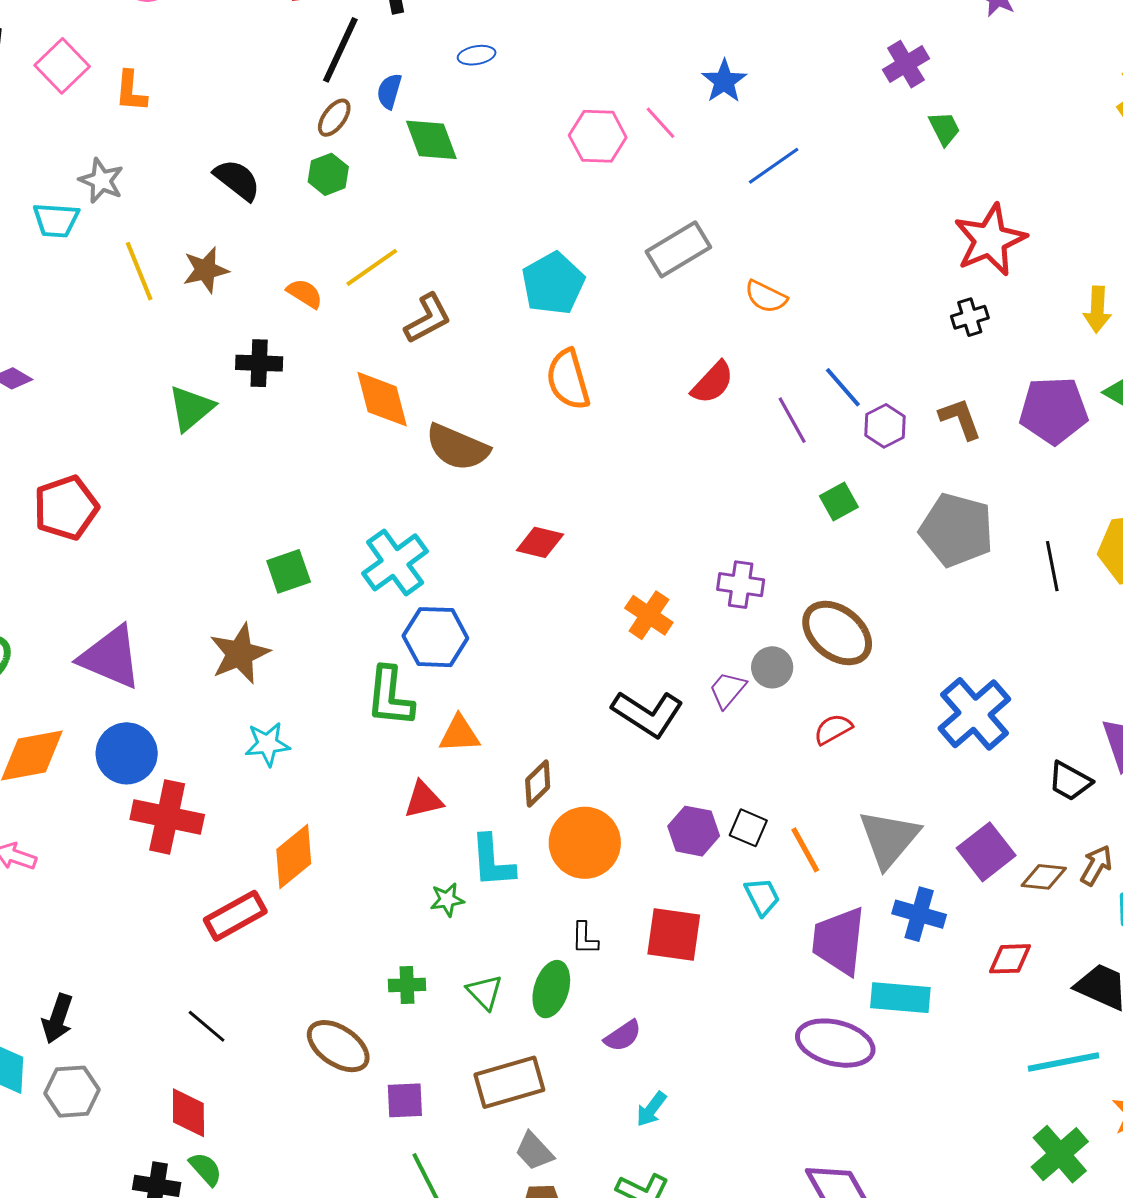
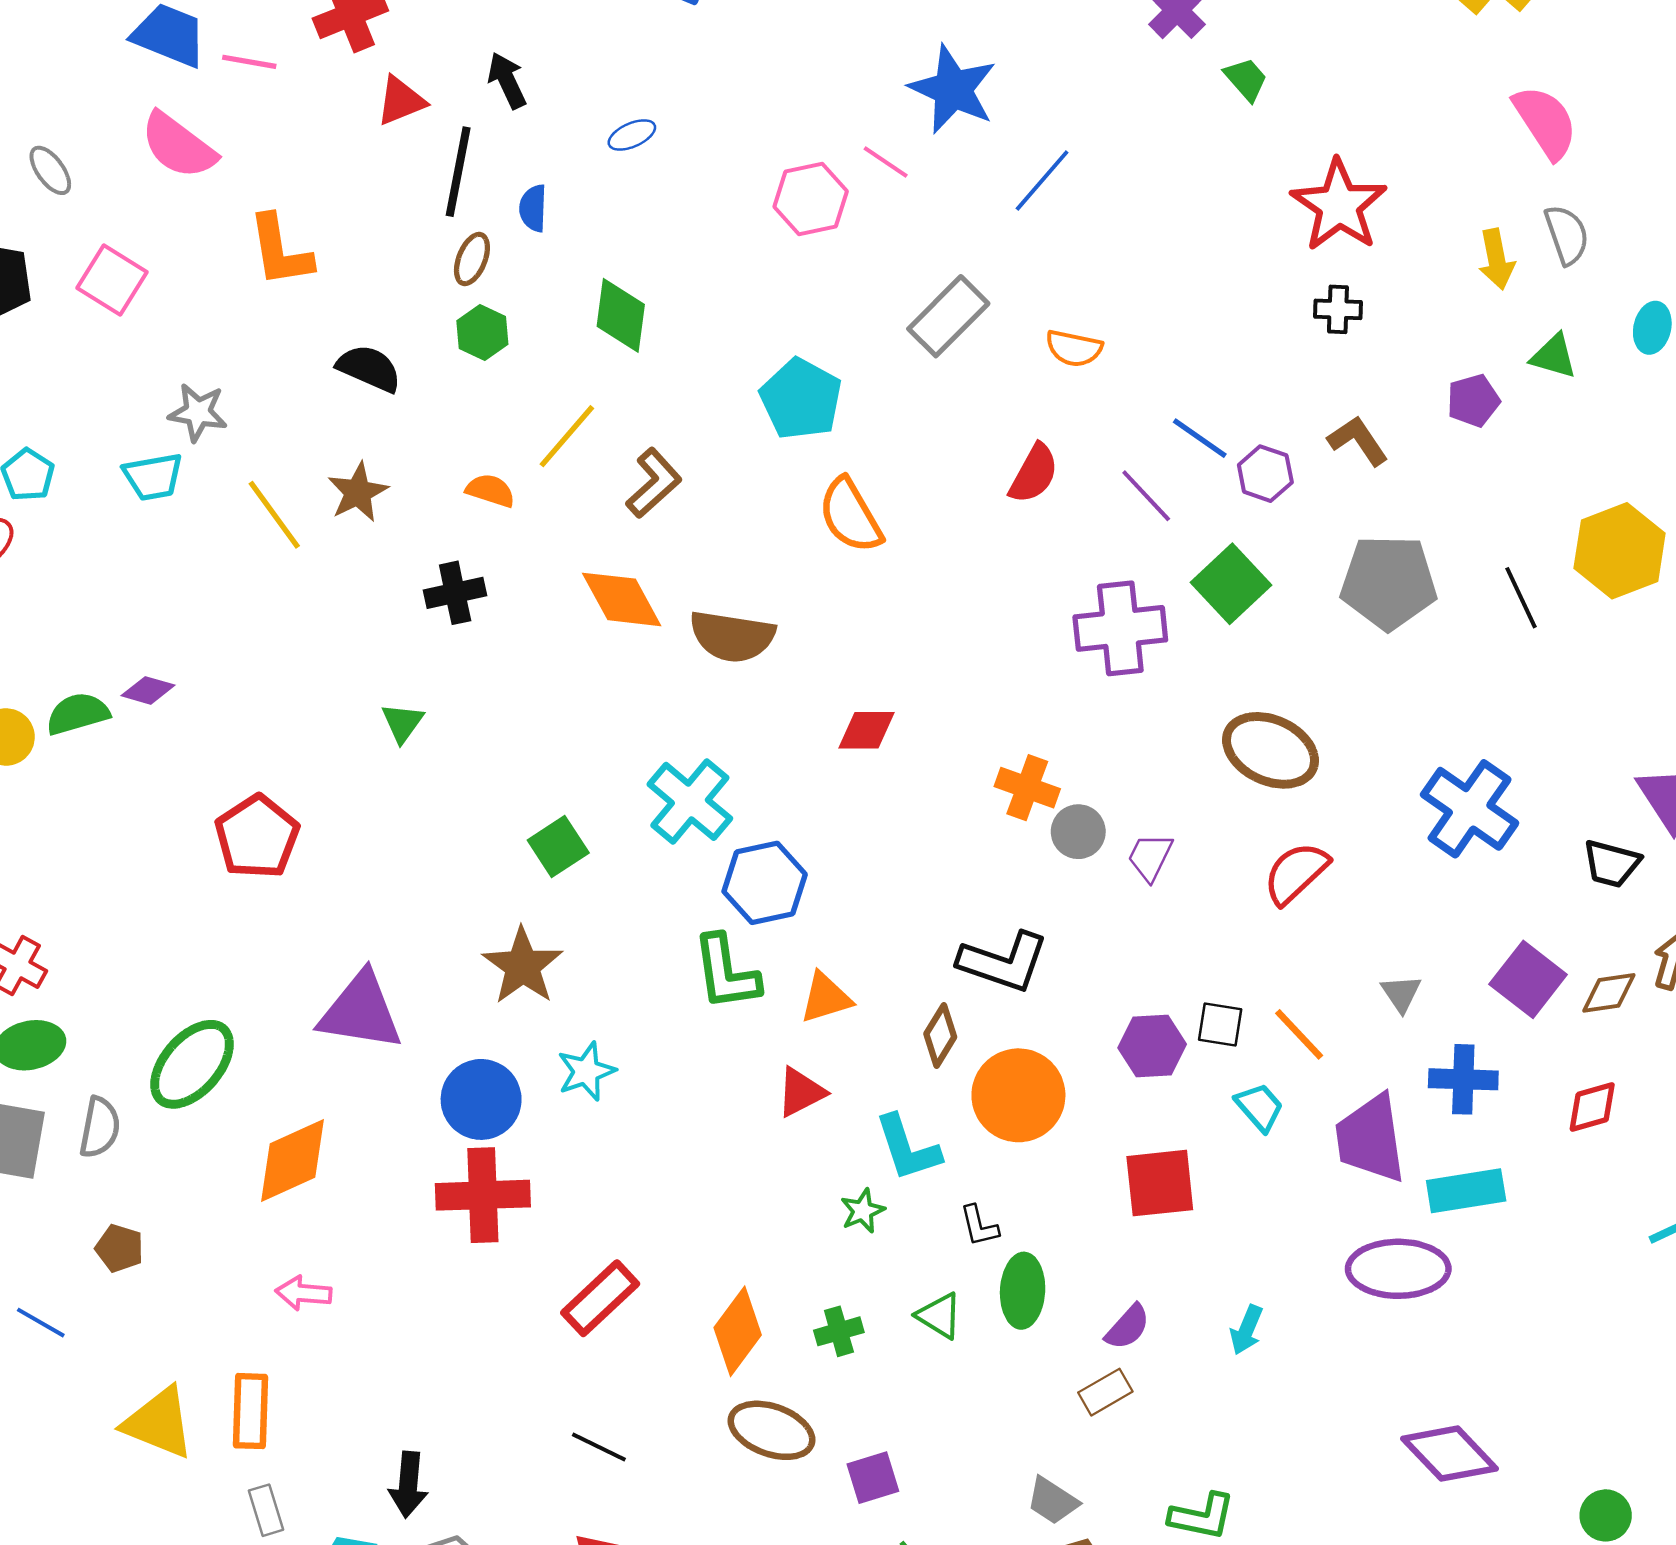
blue star: (724, 81) -> (953, 89), size x1.5
orange L-shape: (131, 91) -> (280, 251), moved, size x1.4
green diamond: (431, 140) -> (621, 315), moved, turned 42
black cross: (970, 317) -> (1338, 309), turned 33
green triangle: (191, 408) -> (402, 723), moved, size x0.7
purple pentagon: (1054, 410) -> (1473, 401), size x0.6
green square: (839, 501) -> (1231, 584), size x1.5
purple cross: (741, 585) -> (1120, 628), moved, size x1.5
gray circle: (772, 667) -> (1078, 832), moved
black L-shape: (648, 714) -> (1003, 962), moved
red semicircle: (833, 729) -> (1296, 873), size x1.4
blue circle: (127, 753) -> (481, 1099), moved
gray triangle: (889, 839) -> (1401, 994), size x0.5
orange diamond: (294, 856) -> (738, 1331), moved
black L-shape: (585, 938) -> (979, 1226), moved
brown rectangle: (509, 1082) -> (1105, 1392), moved, size x0.6
cyan arrow: (651, 1109) -> (1246, 1330), moved

